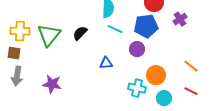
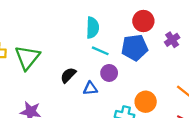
black semicircle: (80, 33) -> (68, 75), moved
purple circle: (137, 49) -> (109, 73), moved

